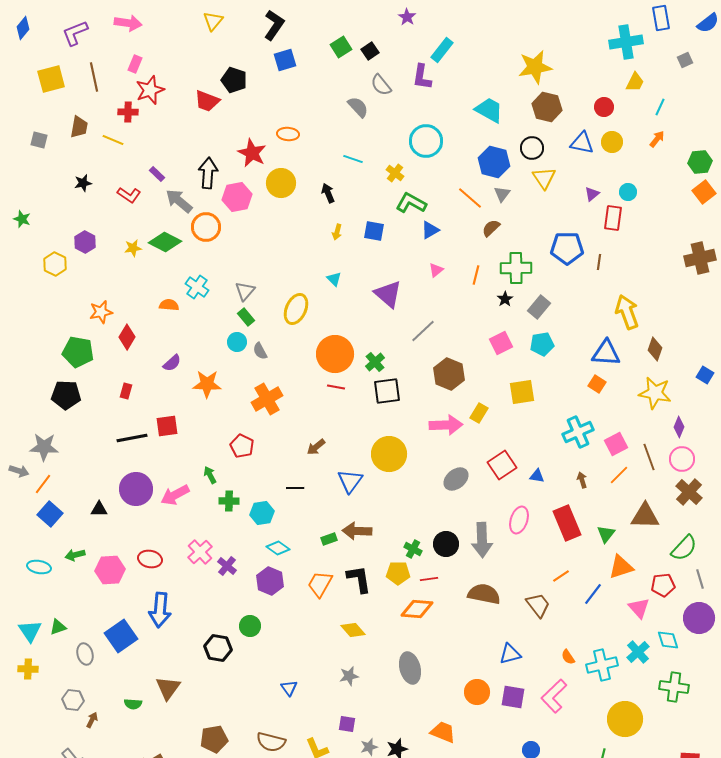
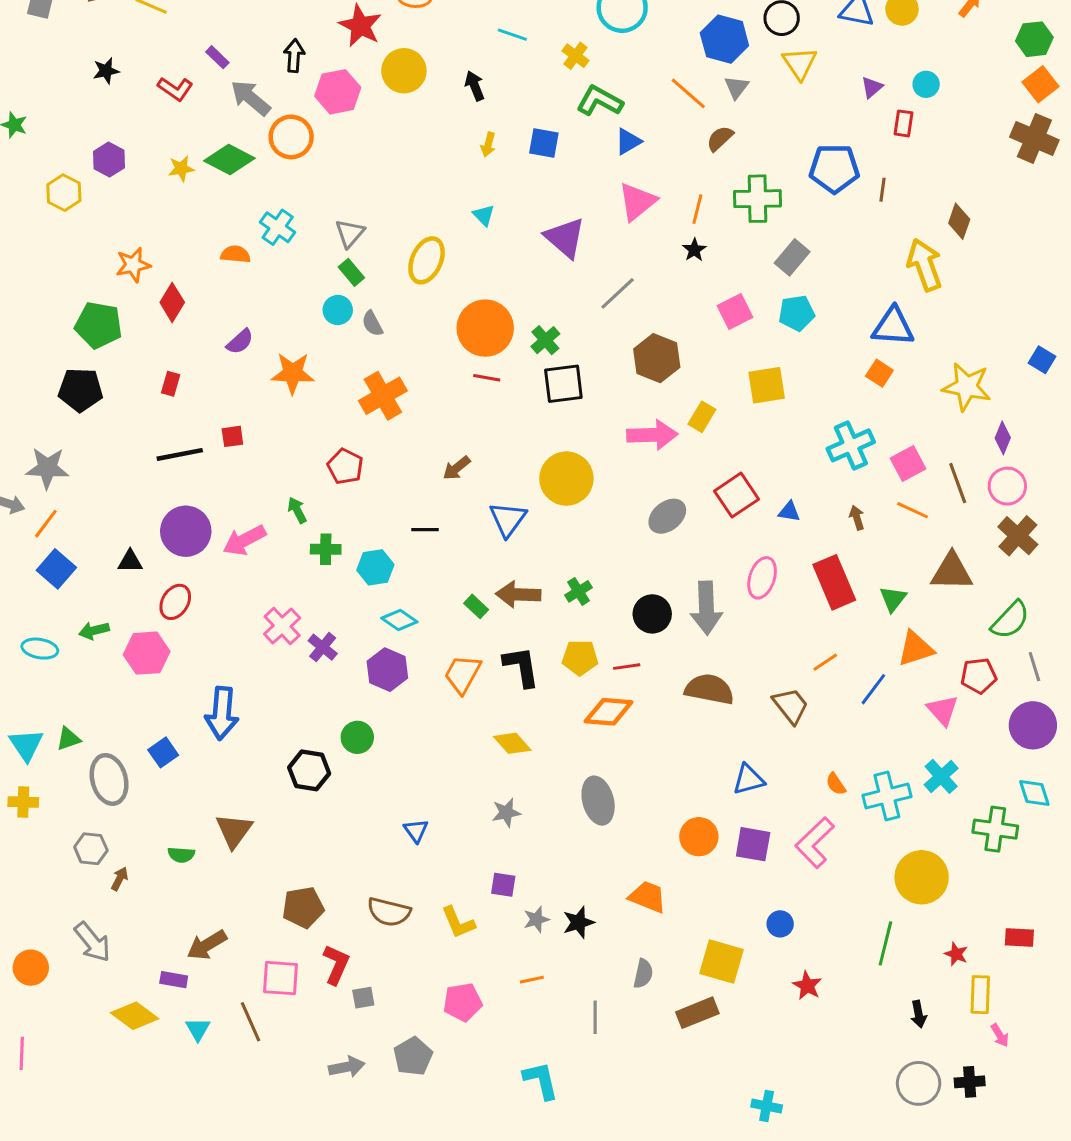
black arrow: (208, 173) -> (294, 56), size x0.7
red rectangle: (613, 218) -> (904, 123), size x0.7
brown cross: (700, 258) -> (1034, 138), moved, turned 36
pink triangle: (436, 270) -> (637, 202), size x1.8
black star: (505, 299) -> (694, 250), moved
brown diamond: (655, 349) -> (959, 221), moved
red square: (167, 426) -> (232, 436), size x0.7
orange line: (619, 475) -> (913, 510), turned 70
green rectangle: (329, 539) -> (476, 606), turned 63
green cross: (413, 549) -> (578, 591), moved, turned 30
red ellipse: (150, 559) -> (175, 602), moved, turned -70
blue square: (121, 636) -> (163, 752), size x0.6
cyan diamond: (668, 640) -> (1034, 793), moved
gray ellipse: (85, 654) -> (109, 779), size x1.5

